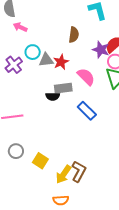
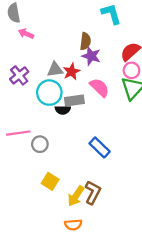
purple star: (101, 50) -> (91, 56), moved
cyan circle: (33, 52) -> (49, 93), moved, size x1.5
blue rectangle: (87, 111) -> (100, 147), moved
gray circle: (16, 151) -> (40, 144), moved

